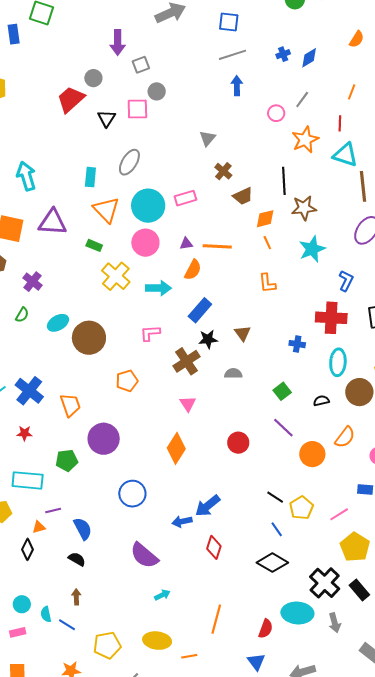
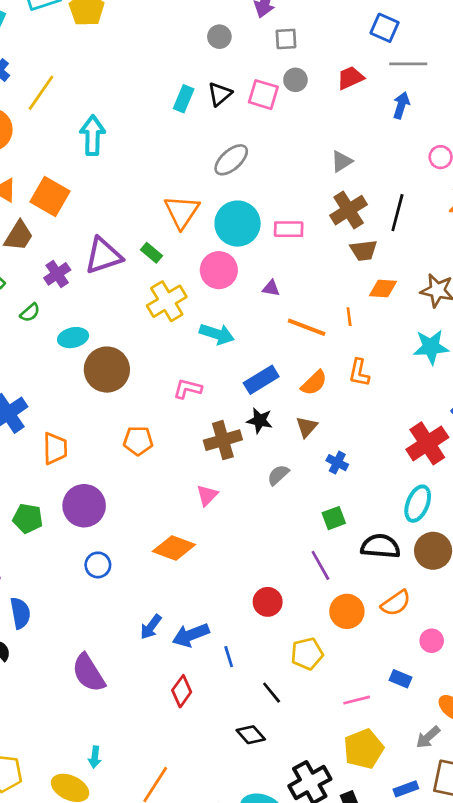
blue square: (229, 22) -> (385, 28), moved
red trapezoid: (71, 99) -> (350, 78), moved, size x0.7
brown cross: (223, 171) -> (349, 210), size x1.5
cyan rectangle: (90, 177) -> (184, 99), moved
black line: (284, 181) -> (397, 213), moved
purple triangle: (53, 222) -> (103, 256), moved, turned -40
orange line: (267, 243) -> (349, 317), moved
orange line: (217, 246) -> (307, 327), moved
orange semicircle: (193, 270) -> (314, 383), moved
red cross: (331, 318) -> (427, 443), turned 36
blue cross: (297, 344) -> (337, 463), moved
gray semicircle: (233, 373) -> (278, 475), turned -60
black semicircle: (321, 401) -> (380, 546), size x1.8
red circle: (238, 443) -> (268, 602), moved
orange diamond: (176, 448) -> (174, 548), turned 60
blue circle: (132, 494) -> (98, 565), moved, size x0.7
black line: (275, 497) -> (272, 693), moved
yellow pentagon: (301, 508) -> (307, 654), moved
blue arrow: (182, 521) -> (151, 627), moved, turned -60
blue line: (277, 529) -> (229, 657), moved
black diamond: (272, 563) -> (251, 735), size x0.7
cyan arrow: (162, 595) -> (95, 757), moved, turned 105

